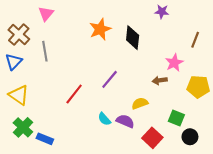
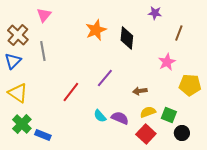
brown line: (195, 40) -> (179, 33), moved
brown arrow: (160, 80) -> (140, 91), moved
yellow semicircle: (140, 103) -> (148, 112), moved

